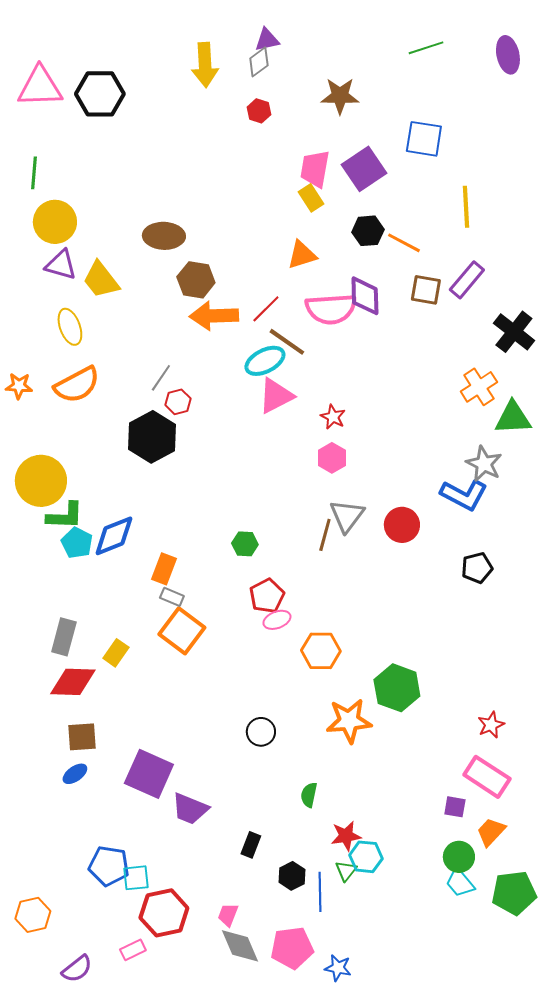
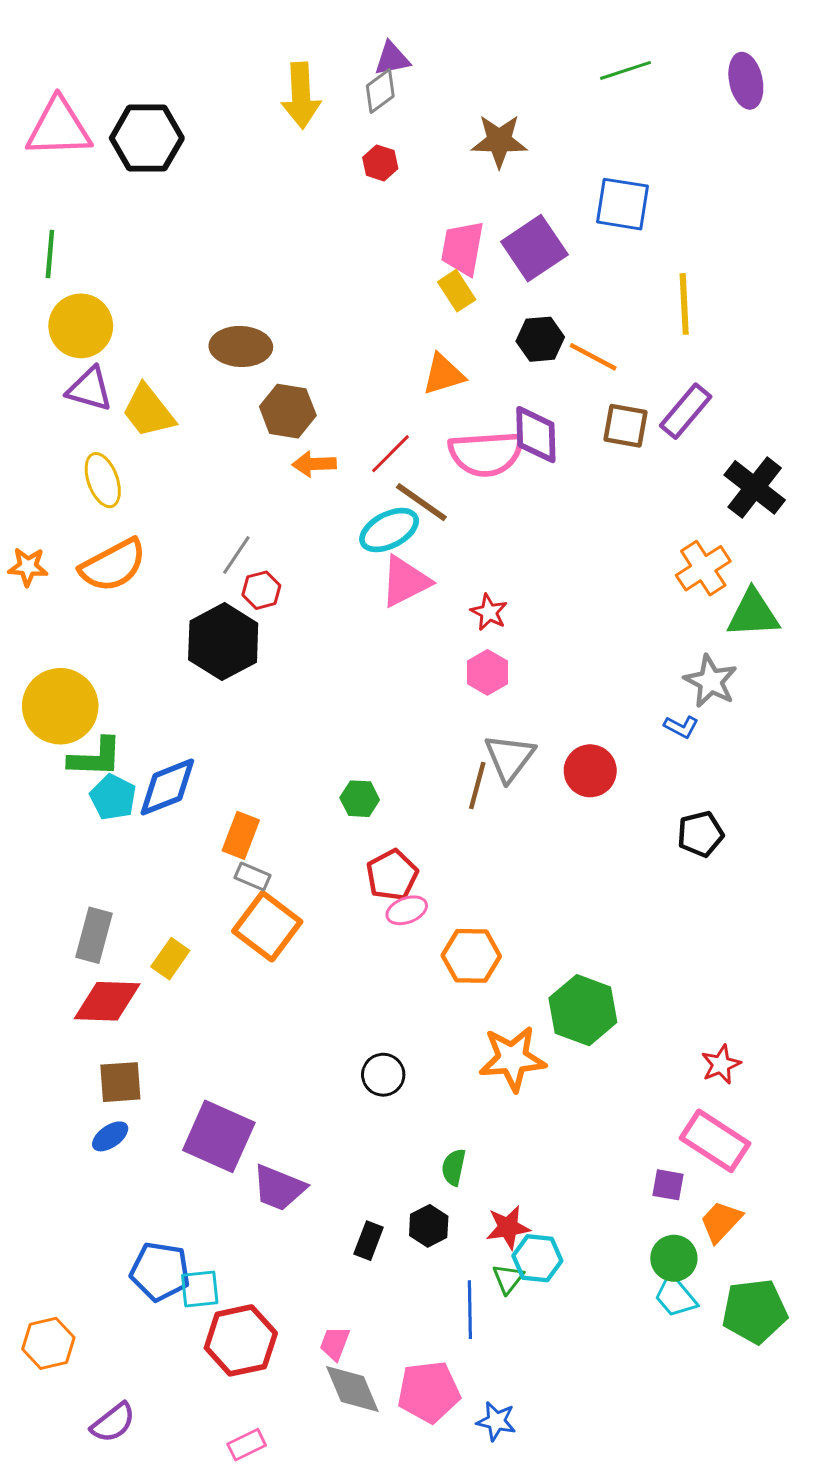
orange arrow: (214, 316) -> (314, 464), size x0.6
blue L-shape: (464, 495) -> (681, 727), size x0.5
black hexagon: (292, 876) -> (429, 1226), moved
pink rectangle: (133, 950) -> (247, 1445), moved

